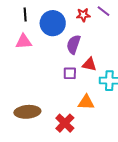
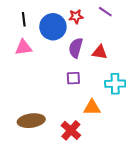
red star: (83, 15) -> (76, 17), moved
red triangle: (89, 64) -> (100, 52), moved

